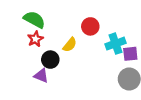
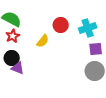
cyan cross: (115, 44) -> (88, 28), moved
black circle: (50, 60) -> (12, 58), moved

